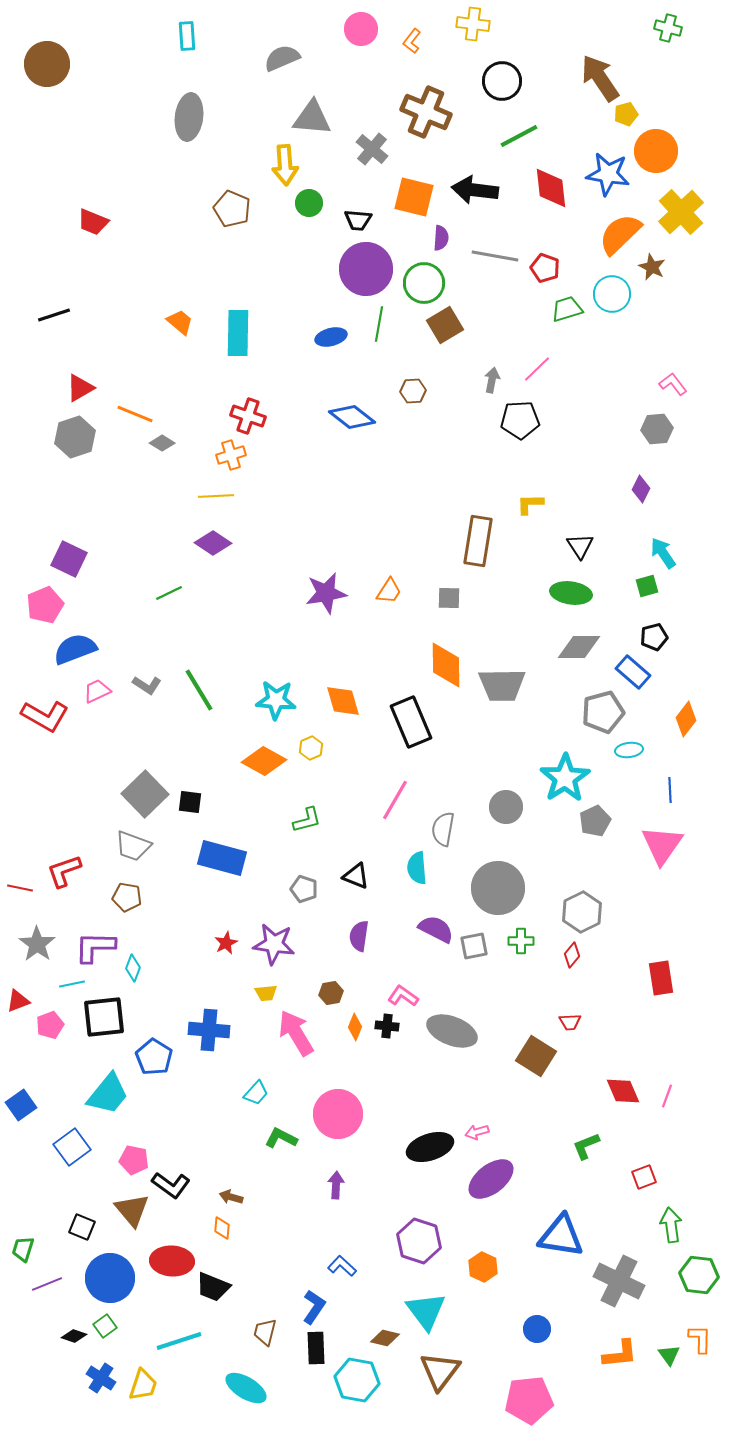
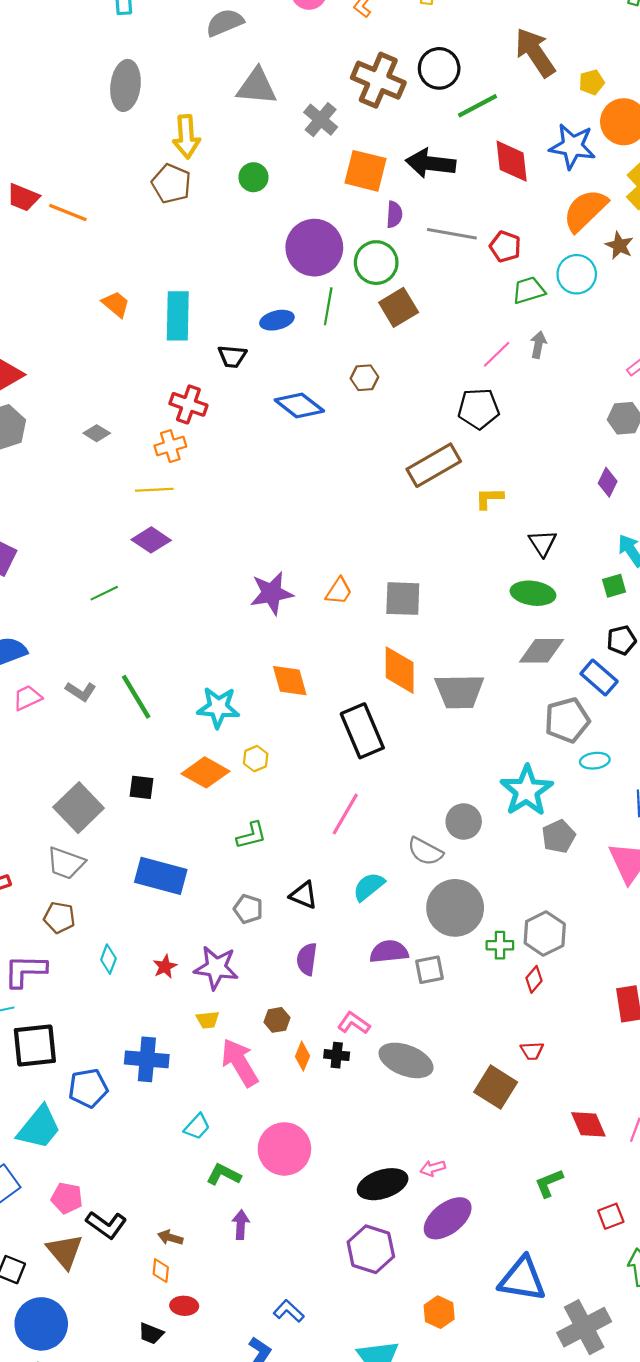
brown arrow: (600, 78) -> (535, 52), moved
black circle: (502, 81) -> (439, 68), moved
yellow arrow: (285, 165) -> (186, 137), moved
black trapezoid: (358, 220) -> (232, 356), moved
gray arrow: (492, 380) -> (538, 345), moved
orange line: (135, 414) -> (68, 212), moved
brown rectangle: (478, 541) -> (434, 465), moved, turned 51
gray square: (449, 598) -> (403, 599), size x1.5
orange diamond: (343, 701) -> (290, 681), moved
black square: (190, 802) -> (141, 787), moved
gray semicircle: (443, 829) -> (425, 851), moved, turned -72
cyan semicircle: (417, 868) -> (369, 887), turned 56
purple semicircle: (436, 929) -> (389, 952), turned -33
green cross: (521, 941) -> (500, 945), moved
cyan diamond: (133, 968) -> (108, 959), moved
blue pentagon: (154, 1057) -> (88, 1088), turned 30
purple arrow: (336, 1185) -> (241, 1225), moved
purple hexagon: (419, 1241) -> (371, 1249), moved
red ellipse: (172, 1261) -> (184, 1306), moved, size x0.6
gray cross: (619, 1281) -> (584, 1327), turned 36
black trapezoid: (213, 1287) -> (151, 1334), size x0.7

